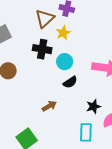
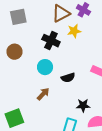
cyan circle: (65, 62) -> (45, 67), moved
brown arrow: (49, 106) -> (43, 94), turned -32

